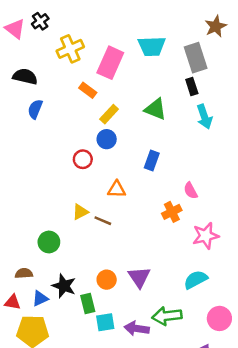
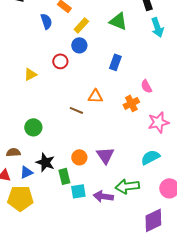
blue semicircle: (35, 109) -> (46, 21), moved, turned 140
orange triangle: (117, 189) -> (95, 96), moved
yellow triangle: (80, 212) -> (30, 74), moved

